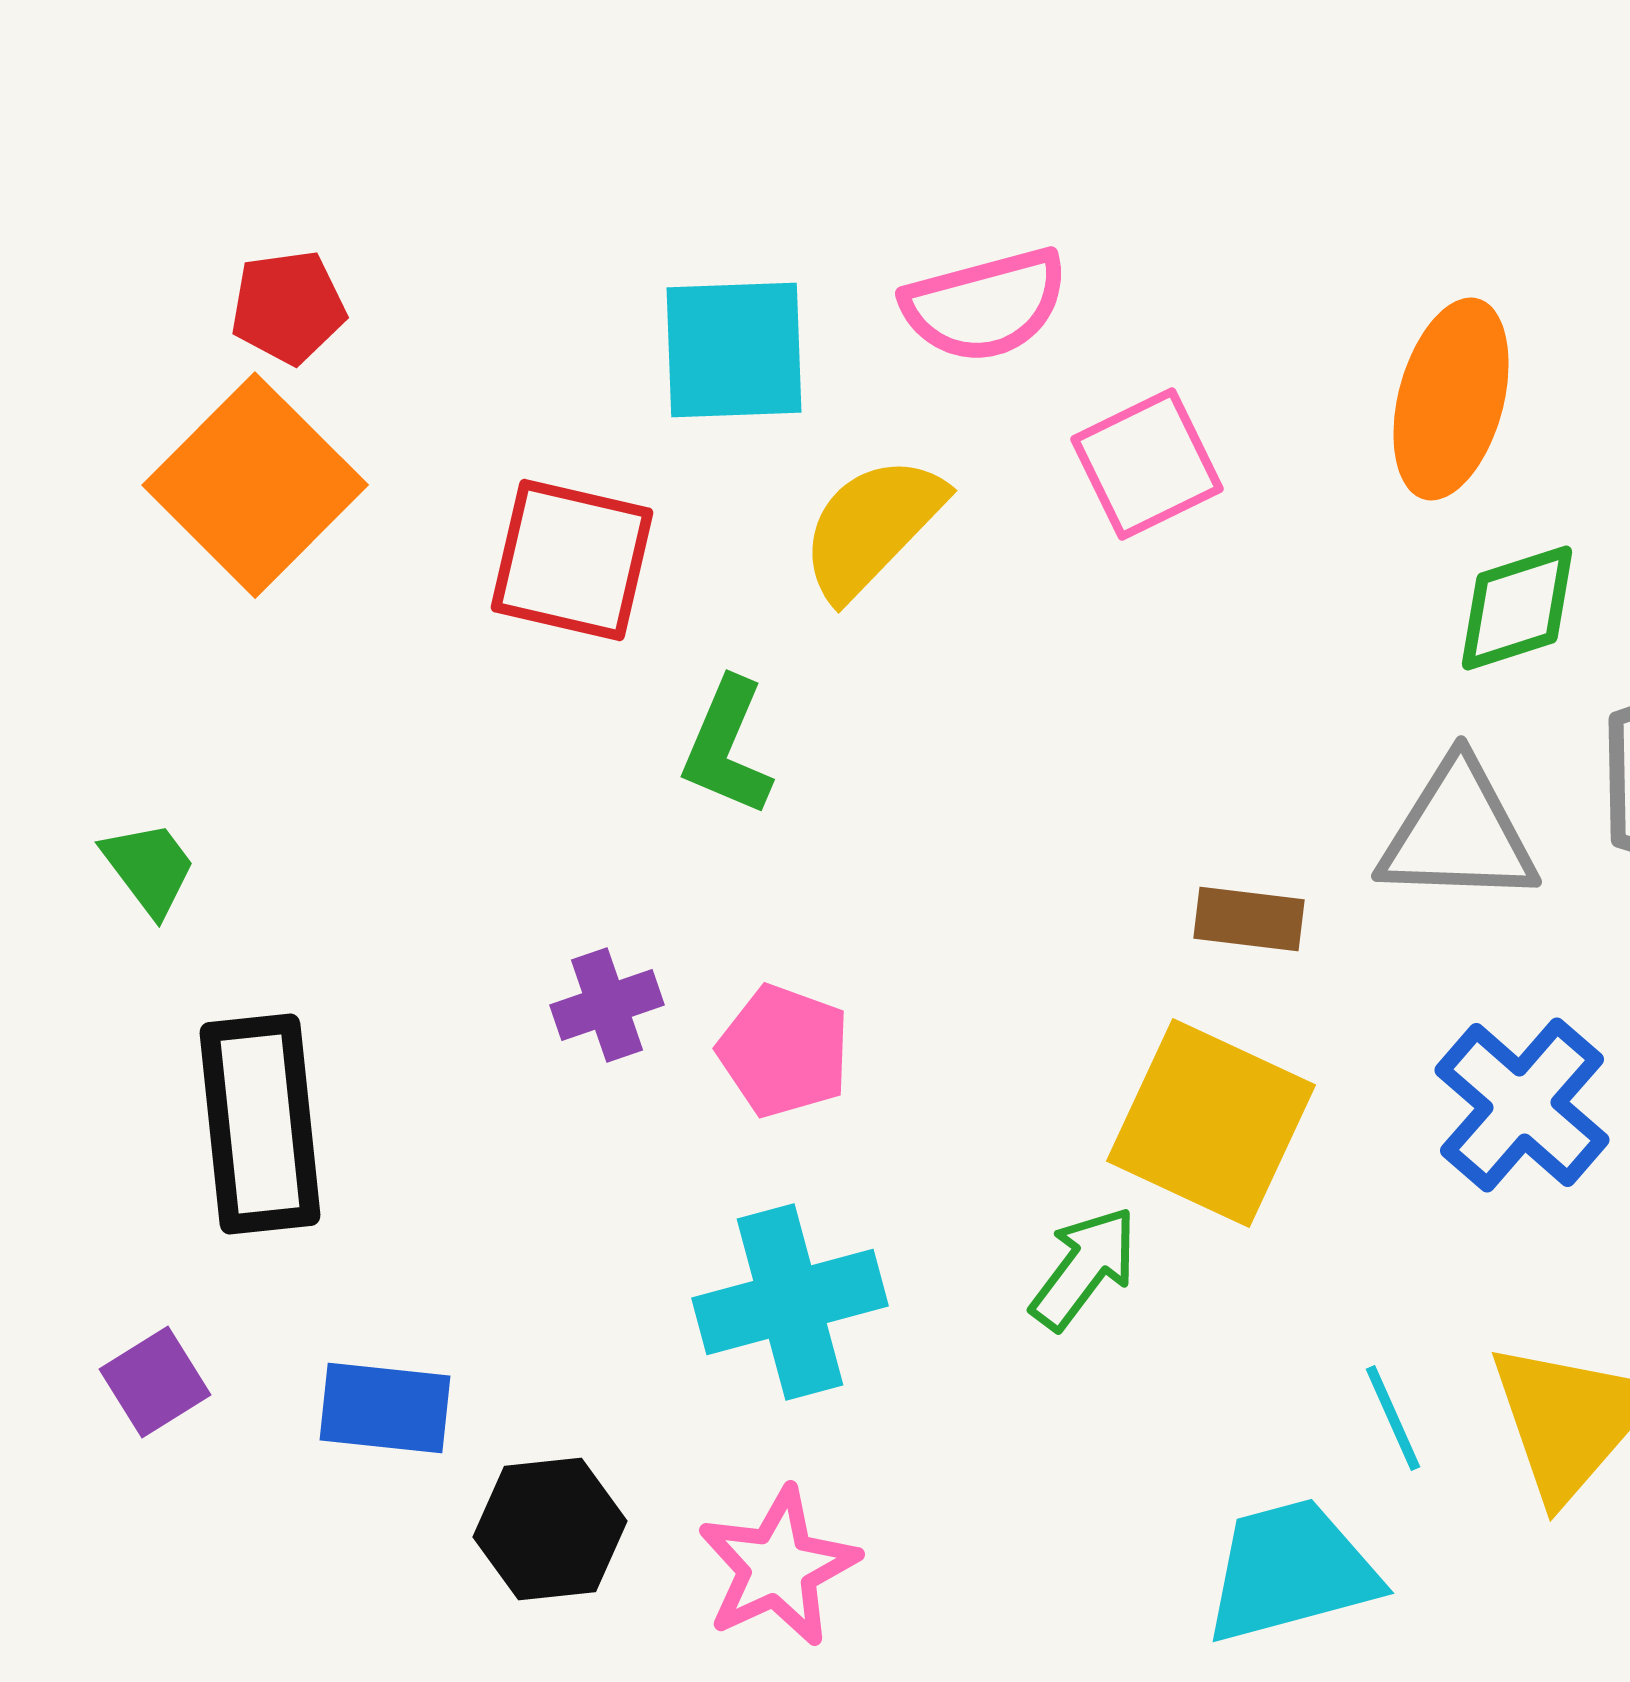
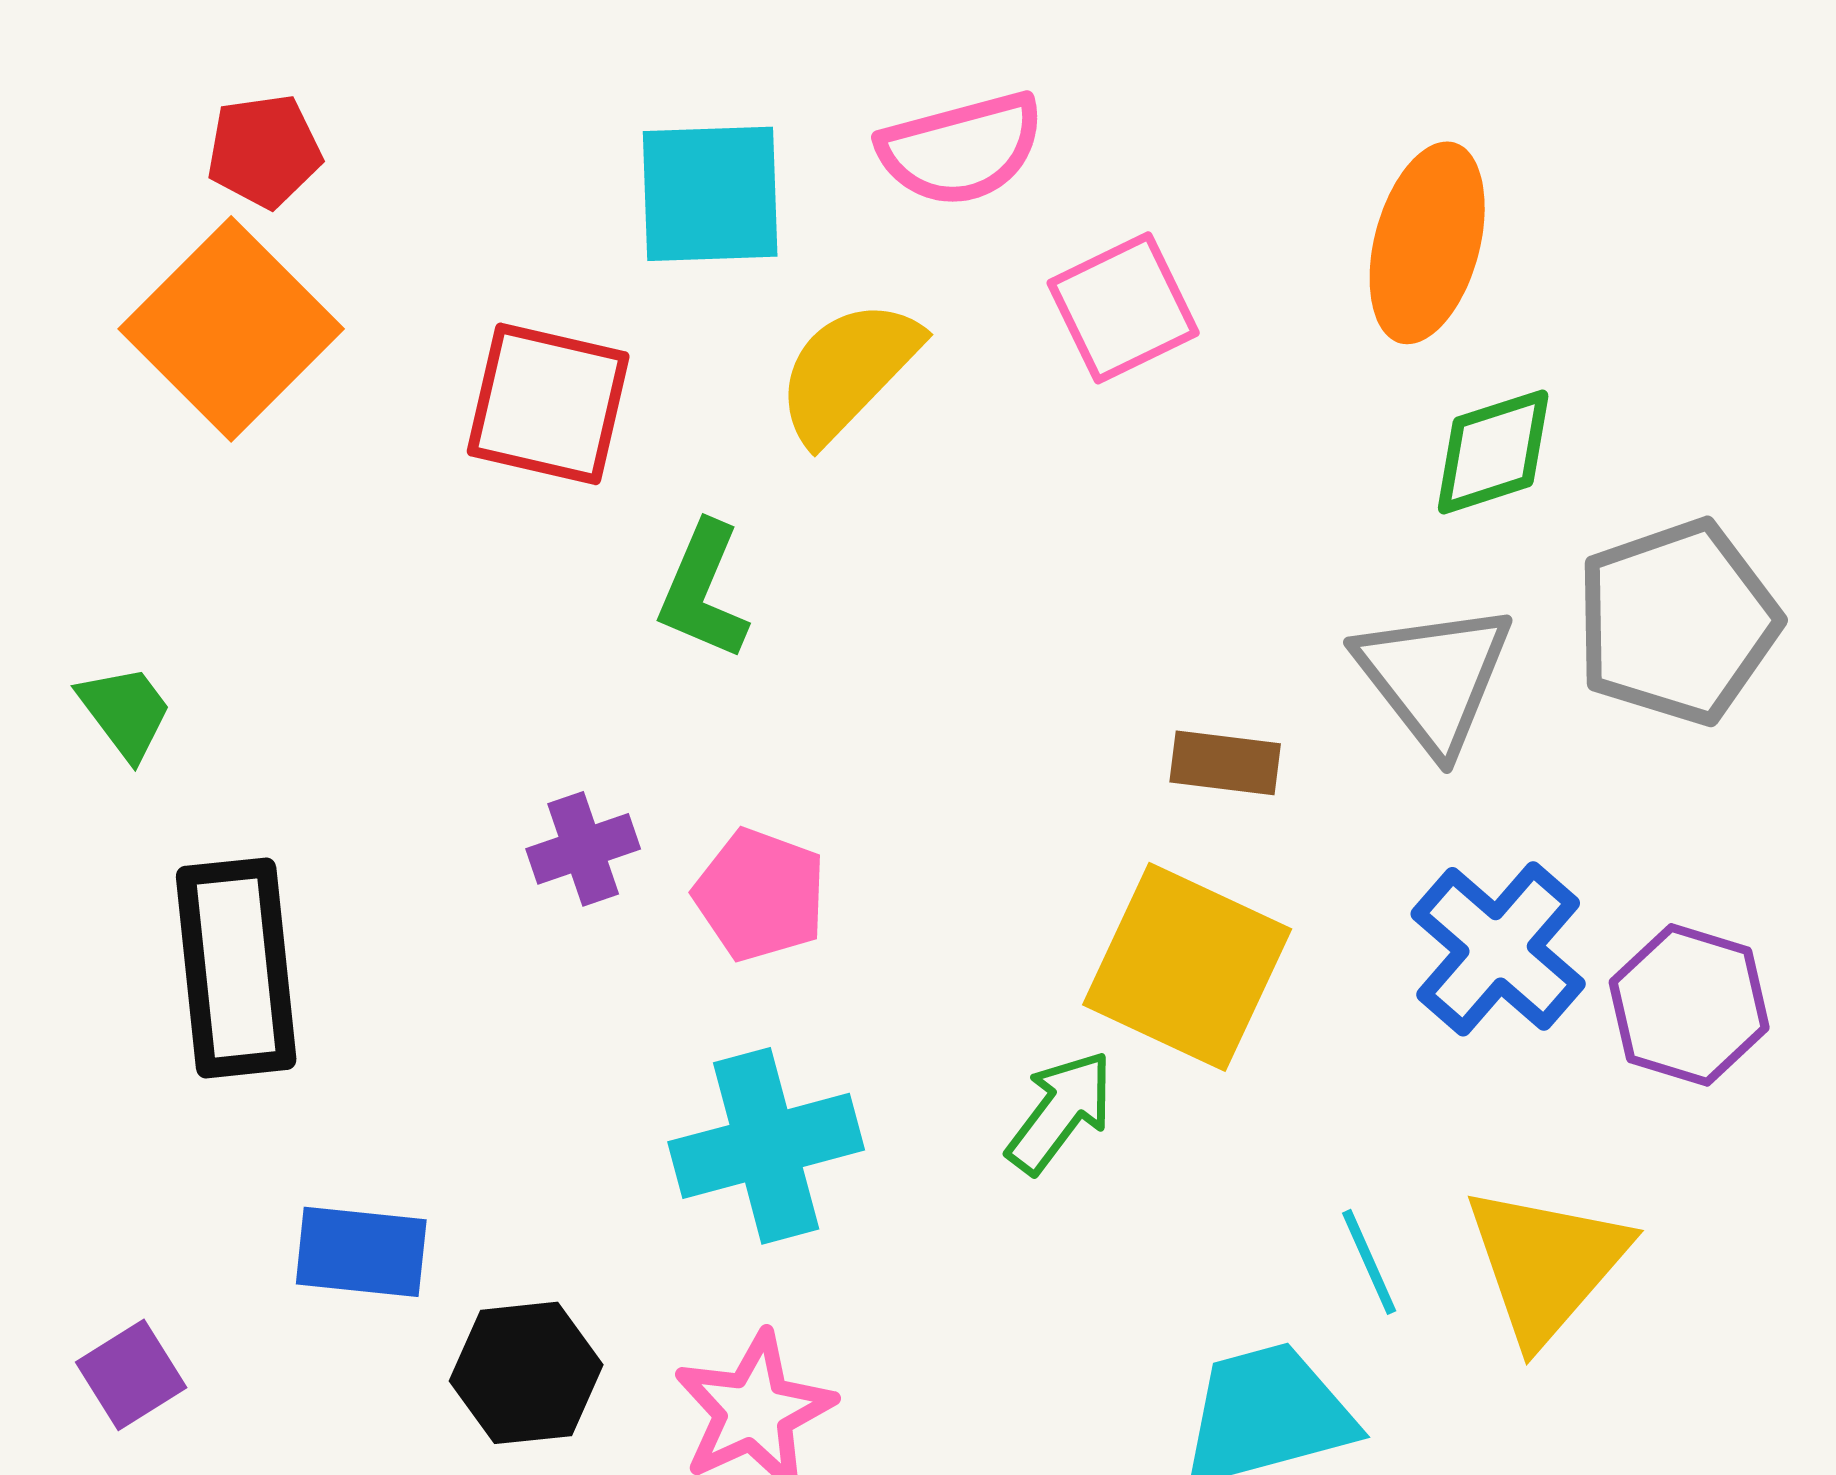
gray triangle: (1458, 833) -> (1434, 677), turned 50
purple square: (155, 1382) -> (131, 1375), moved

